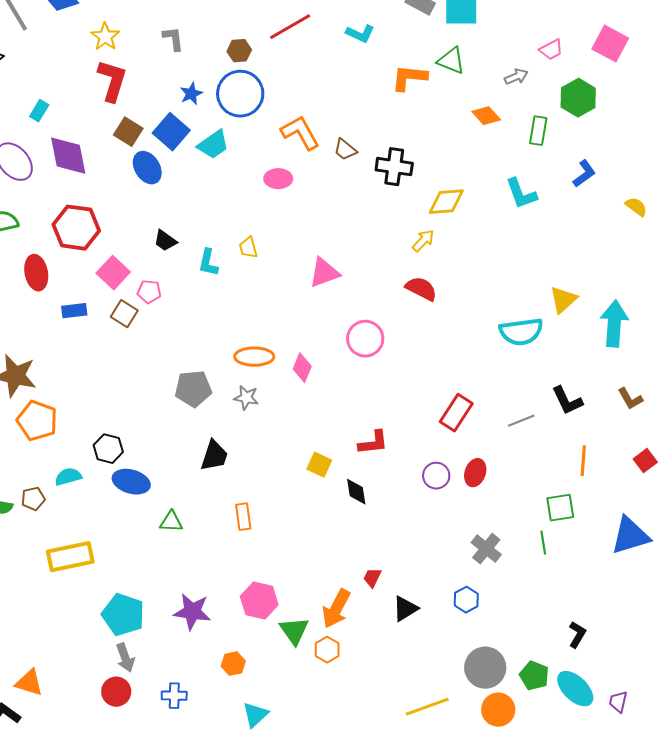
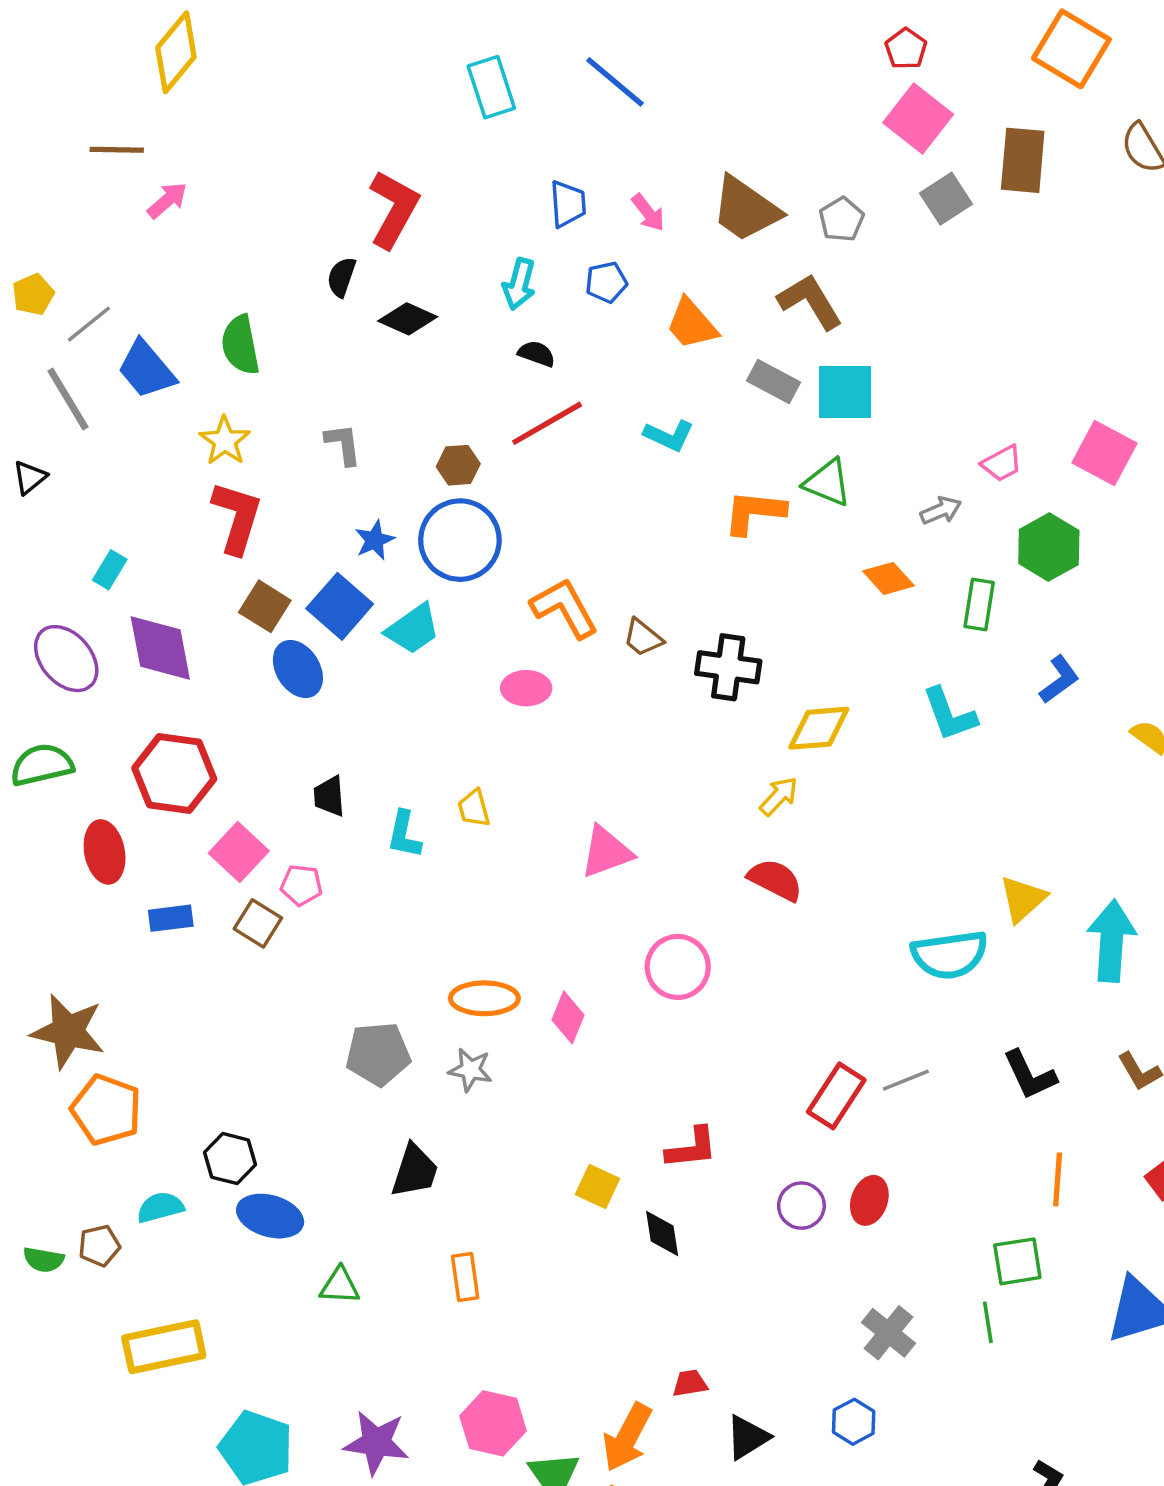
black trapezoid: (165, 241) -> (329, 796), turned 50
gray line: (521, 421) -> (906, 1080), moved
red trapezoid: (372, 578) -> (690, 1383), turned 55

